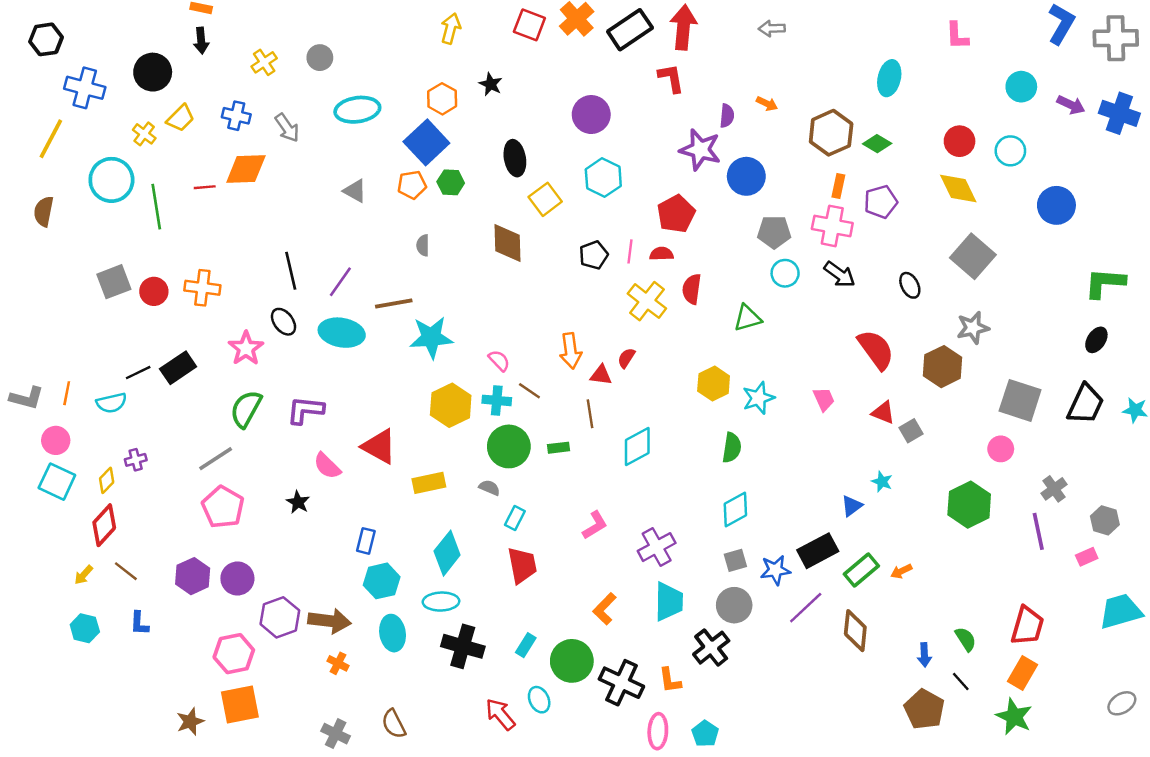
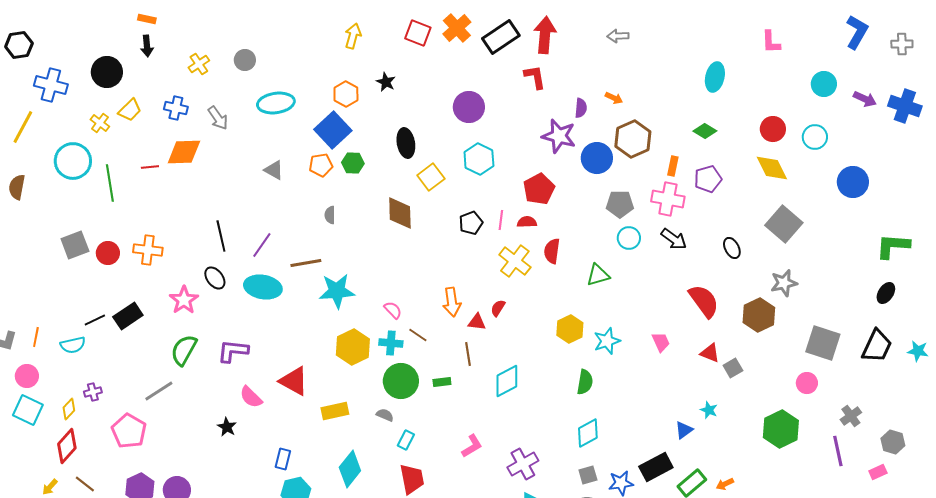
gray cross: (1116, 38) -> (902, 44), size x0.6
brown hexagon: (831, 133) -> (633, 139), moved
pink pentagon: (223, 507) -> (129, 431), moved

